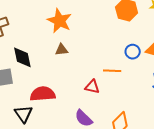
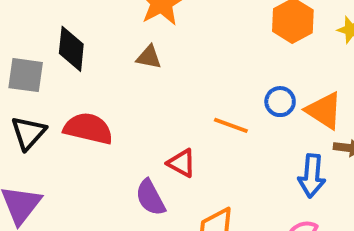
red triangle: (92, 87) -> (182, 163), moved
black triangle: (23, 114) -> (28, 133), moved

